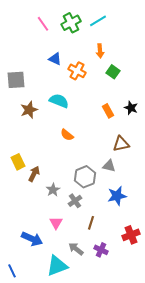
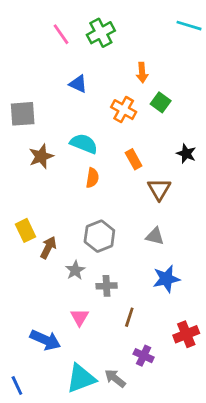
cyan line: (98, 21) -> (189, 26), moved, turned 48
orange cross: (77, 71) -> (124, 110), moved
orange rectangle: (108, 111) -> (134, 159), moved
orange semicircle: (67, 135) -> (92, 178), moved, turned -120
brown triangle: (121, 144) -> (159, 189), moved, turned -48
gray hexagon: (85, 177) -> (99, 236), moved
gray cross: (75, 201) -> (107, 286), turned 32
gray arrow: (76, 249) -> (115, 378), moved

